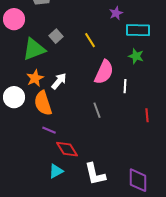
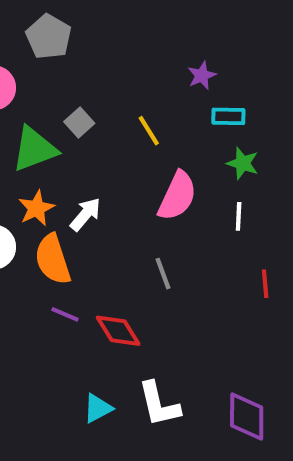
cyan rectangle: (138, 30) -> (228, 116), moved, size x0.7
white line: (125, 86) -> (239, 216), moved
red diamond: (67, 149) -> (118, 331), moved
cyan triangle: (56, 171) -> (98, 408), moved

